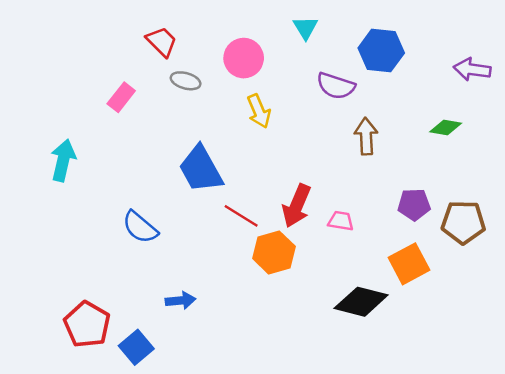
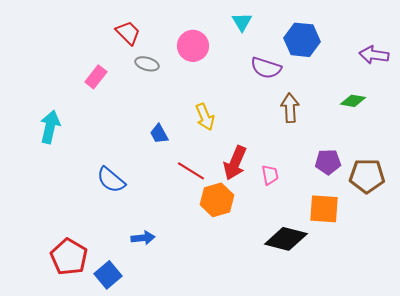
yellow arrow: (259, 111) -> (205, 117), moved
blue trapezoid: (201, 169) -> (159, 134), size x0.5
pink trapezoid: (341, 221) -> (270, 175), turned 70
orange square: (409, 264) -> (324, 209), turned 32

